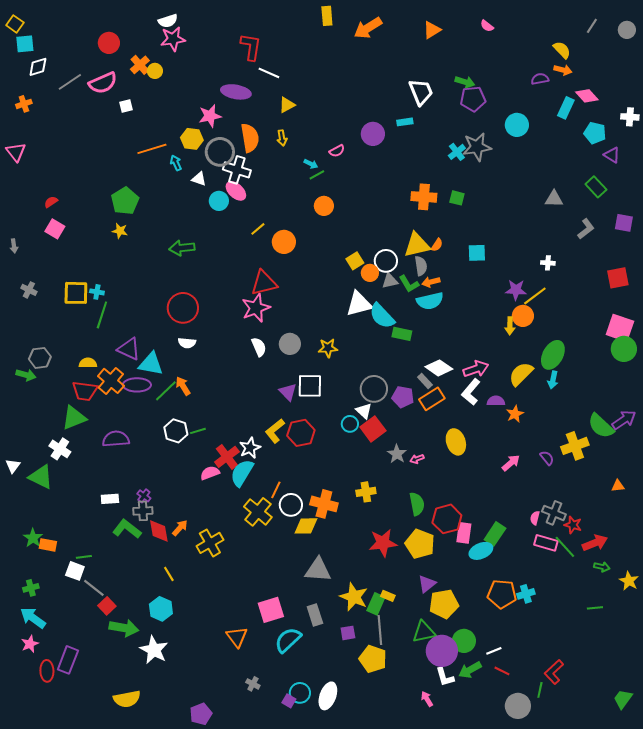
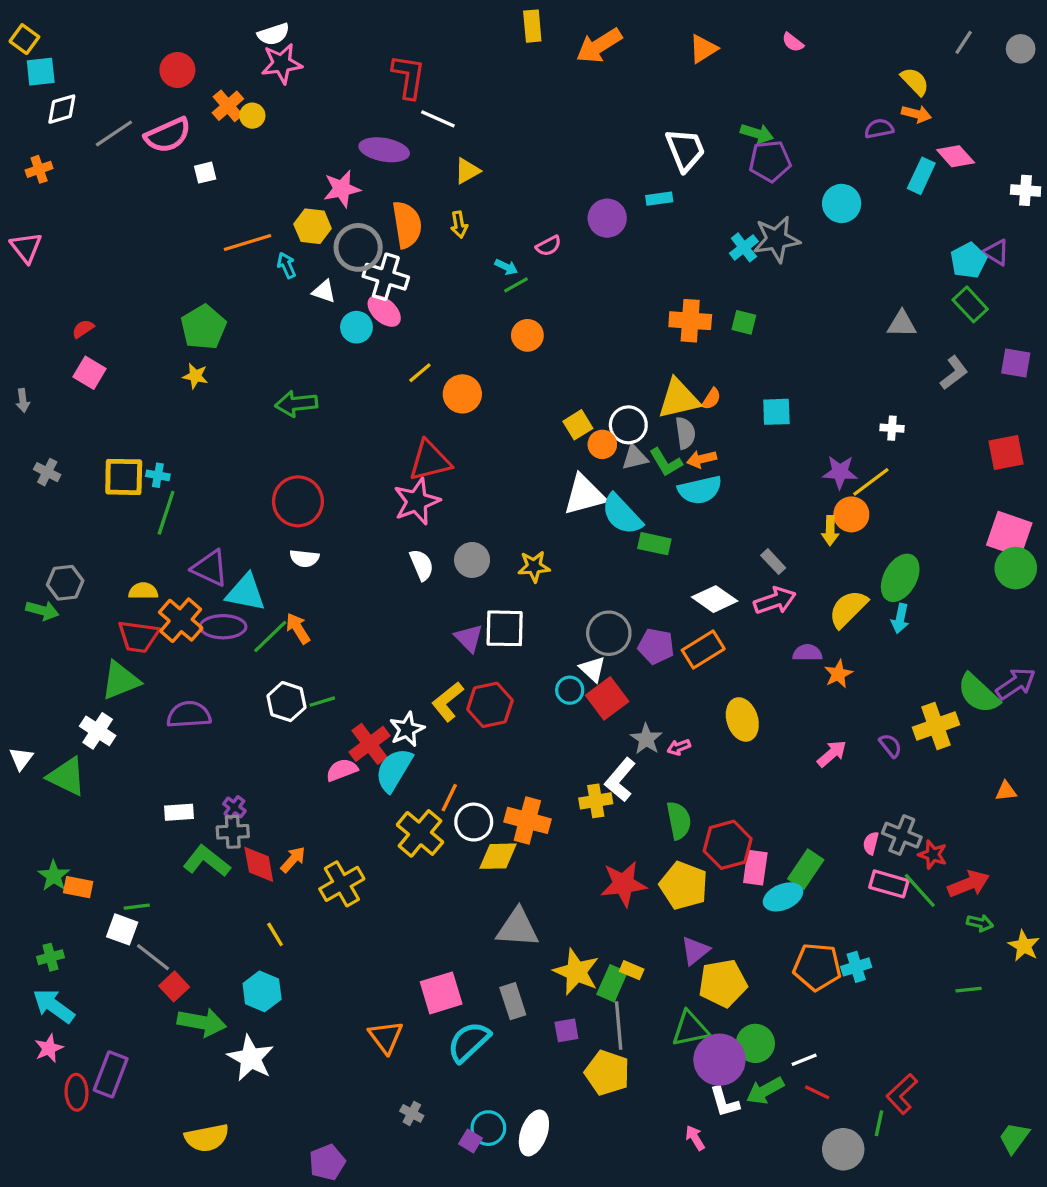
cyan pentagon: (595, 133) -> (969, 260), moved, turned 30
gray rectangle: (425, 381) -> (773, 562), moved
white L-shape: (471, 392) -> (620, 780), moved

